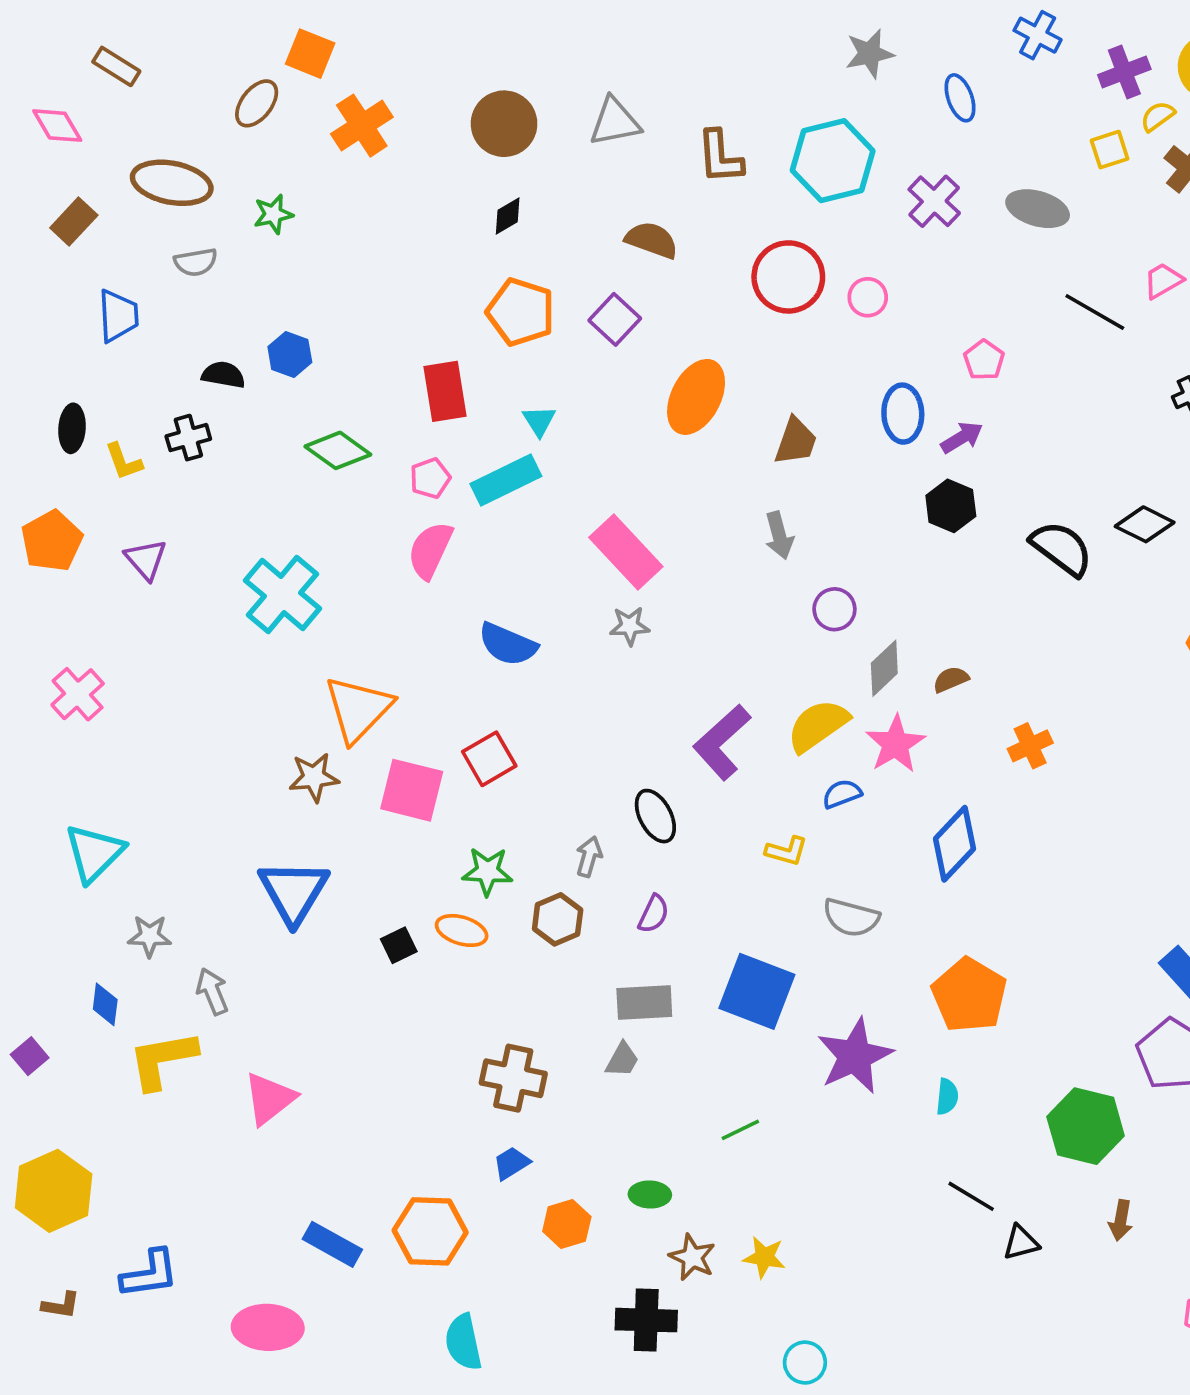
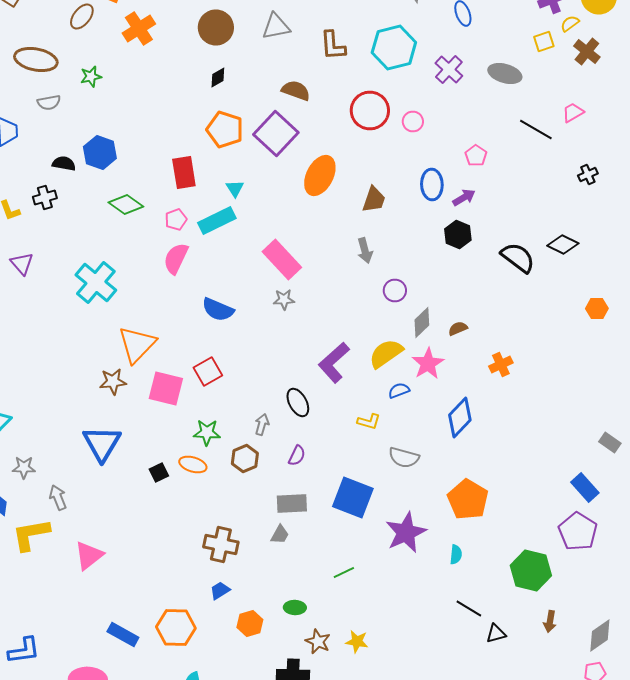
purple square: (615, 319) -> (276, 134), size x1.6
blue hexagon: (290, 354) -> (100, 152), size x1.4

